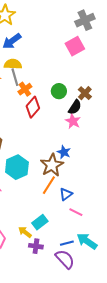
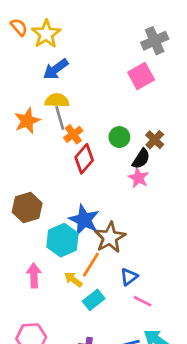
blue star: (64, 152) -> (84, 220), moved, size x1.6
orange line: (49, 185) -> (91, 265), moved
cyan rectangle: (40, 222) -> (94, 300), moved
yellow arrow: (25, 232) -> (73, 279), moved

